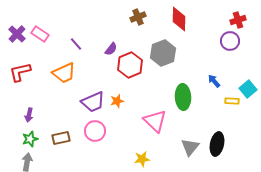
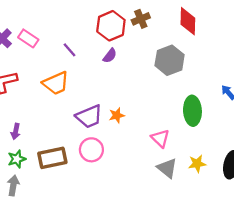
red hexagon: (130, 65) -> (111, 26), moved
pink triangle: (155, 121) -> (160, 138), size x0.7
brown rectangle: (61, 138) -> (52, 158), size x1.4
gray triangle: (190, 147) -> (167, 168), moved, turned -30
yellow star: (142, 159) -> (197, 164), moved

